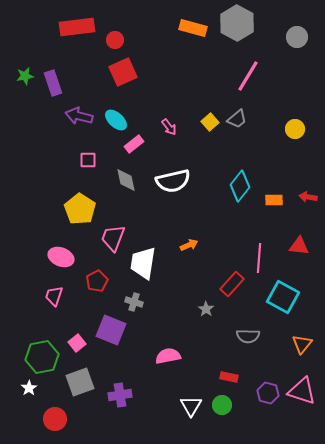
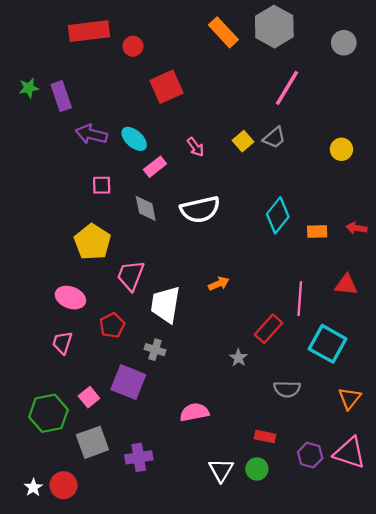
orange rectangle: (193, 28) -> (223, 32), turned 32
red square: (123, 72) -> (167, 87), moved
white star: (29, 388) -> (33, 487), moved

